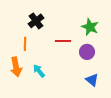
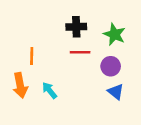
black cross: (36, 21) -> (76, 27), moved, turned 35
blue triangle: (92, 80) -> (116, 92), moved

